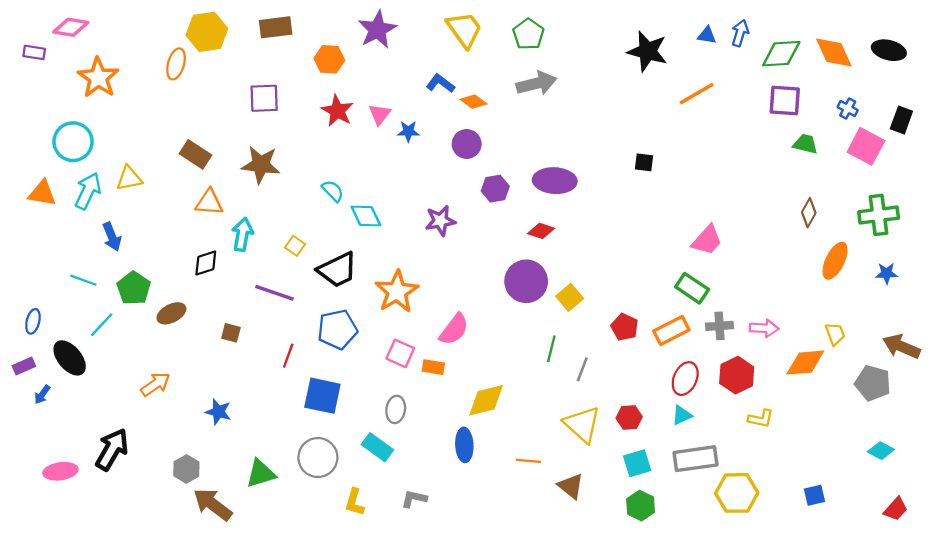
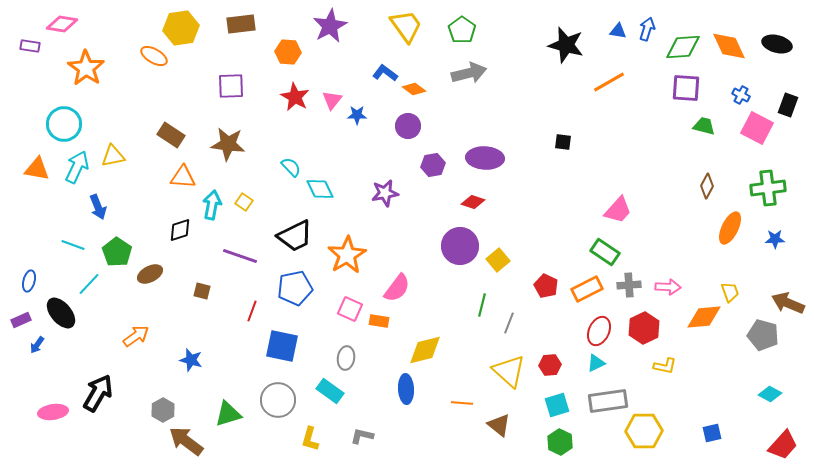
orange ellipse: (176, 64) -> (154, 56), turned -76
yellow square: (295, 246) -> (244, 202), moved
red trapezoid: (896, 509) -> (783, 445), size x1.4

